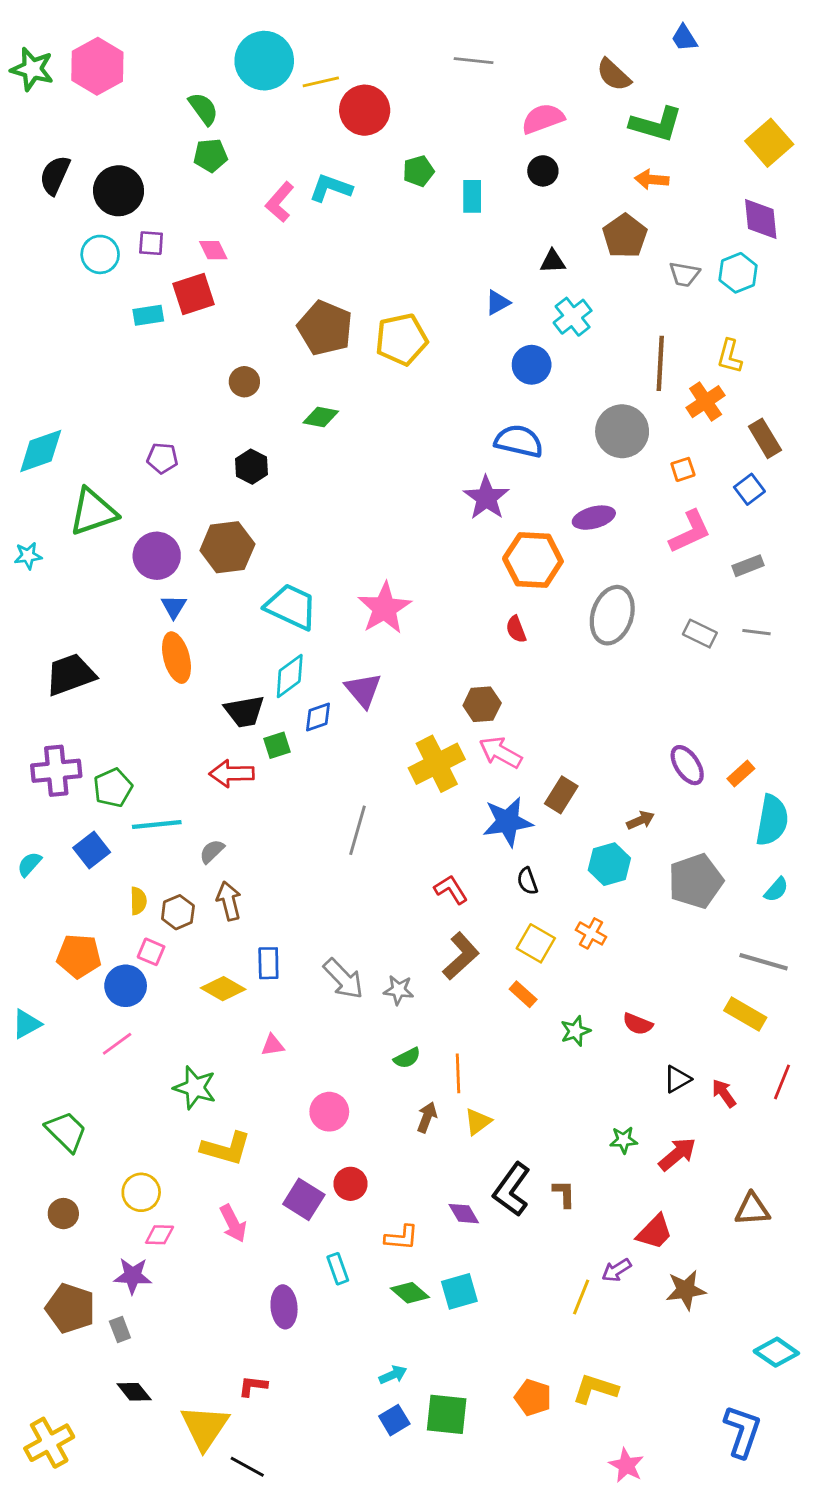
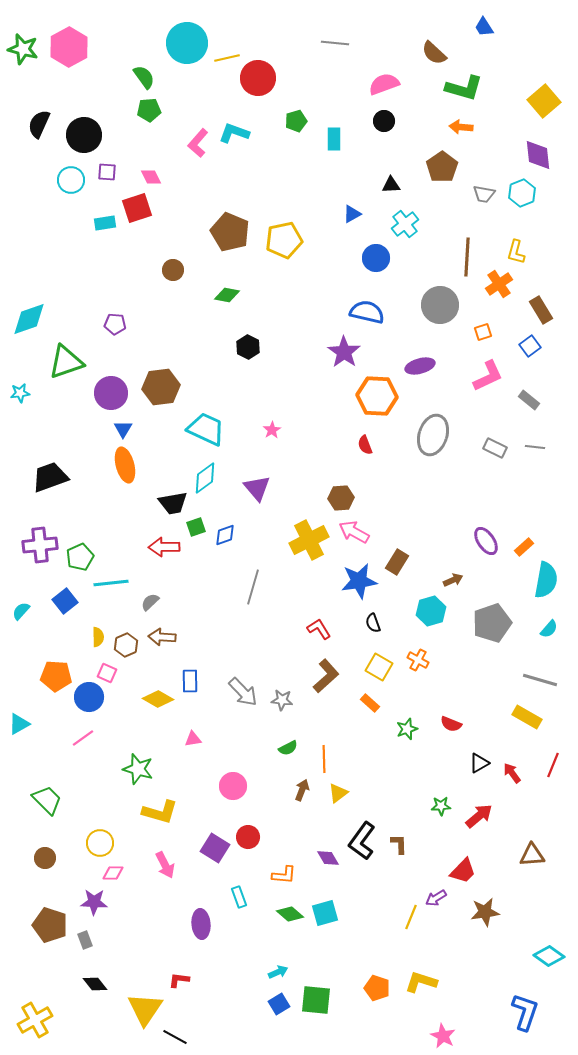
black hexagon: (251, 467) -> (248, 347), moved
gray rectangle: (748, 566) -> (529, 400), turned 60
pink star: (384, 608) -> (272, 430), size x0.5
blue diamond: (318, 717) -> (225, 535), moved
brown arrow: (229, 901) -> (162, 637), turned -72

